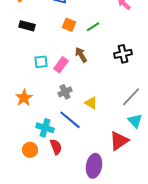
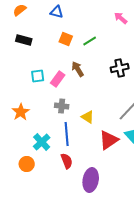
gray cross: (65, 92) -> (62, 106), turned 32
blue line: (70, 120) -> (67, 134), turned 45
cyan cross: (45, 128) -> (42, 142), turned 30
red triangle: (119, 141) -> (109, 140), moved
red semicircle: (56, 147) -> (67, 161), moved

